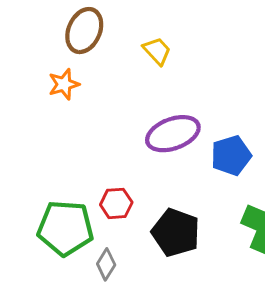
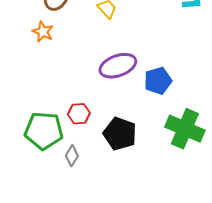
orange star: (64, 84) -> (43, 32), turned -30

